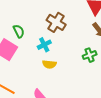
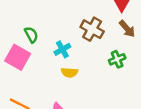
brown cross: (56, 22) -> (92, 29), moved

